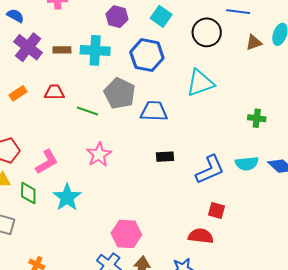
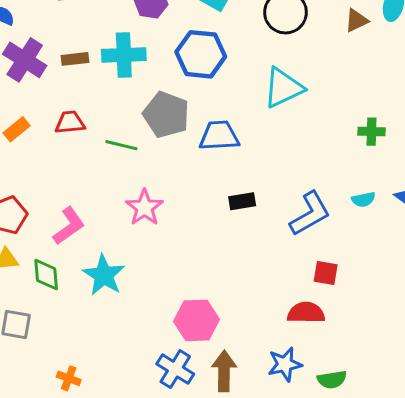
cyan semicircle: (247, 164) -> (363, 199), size x0.7

